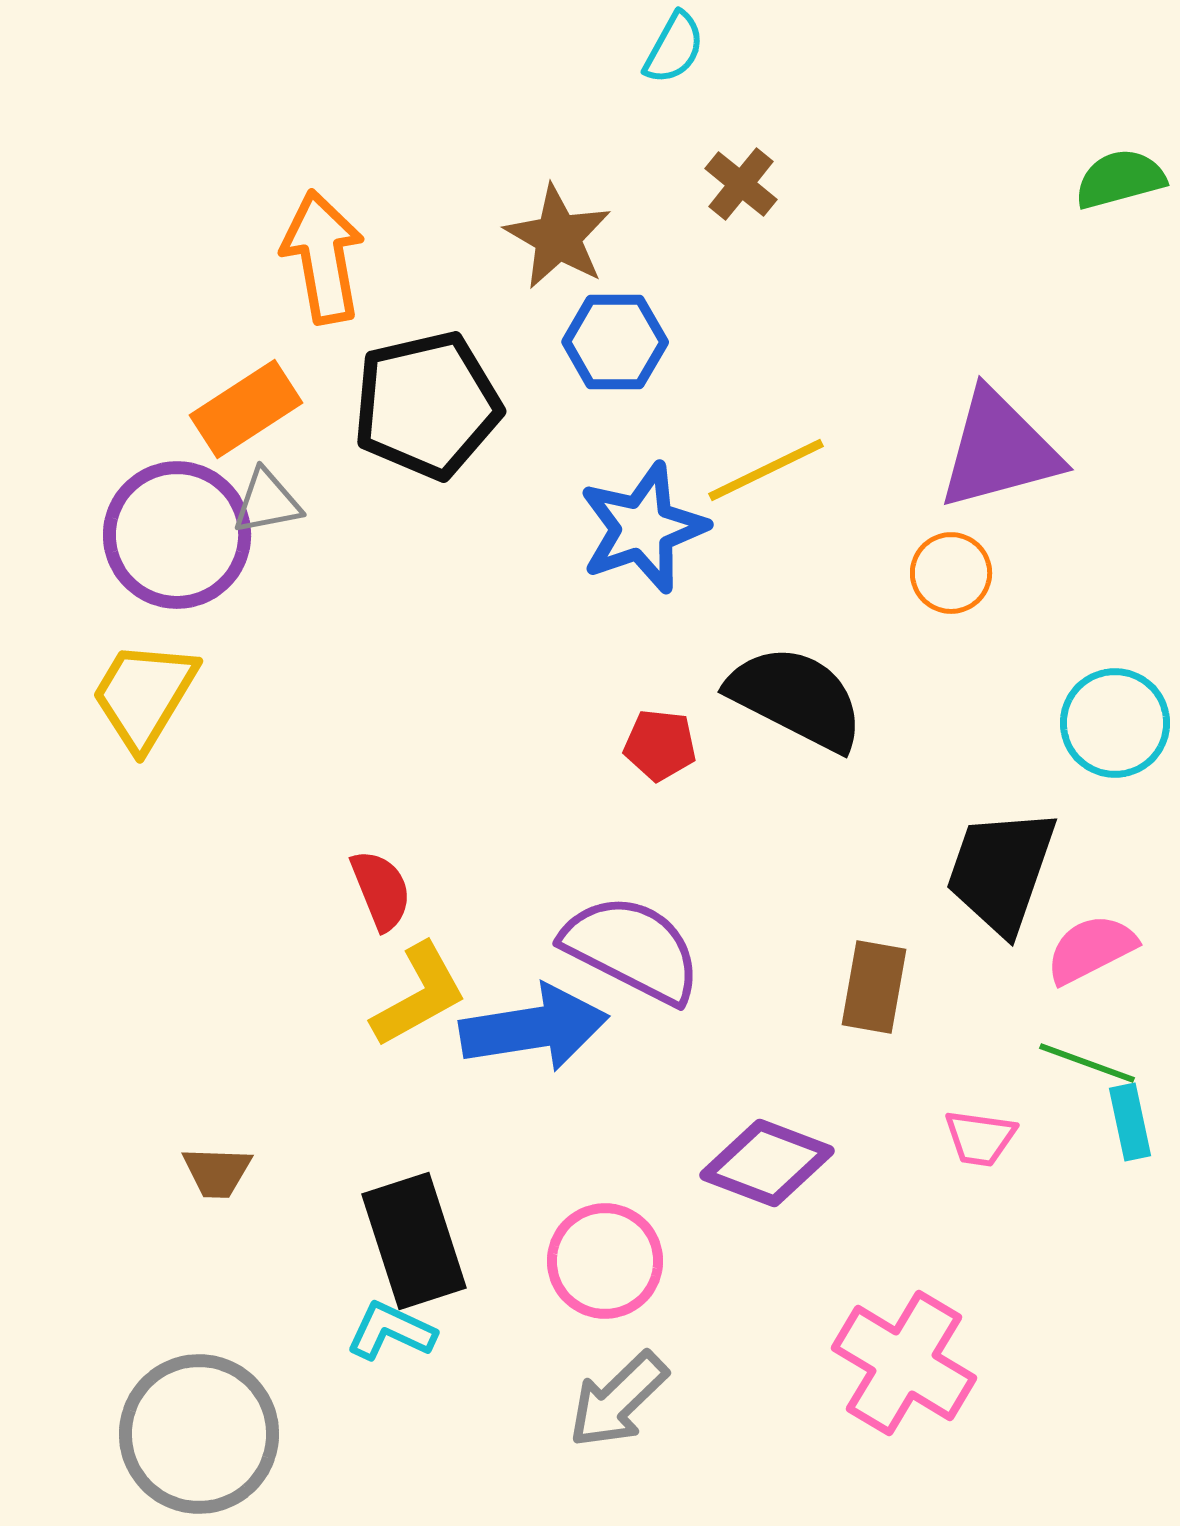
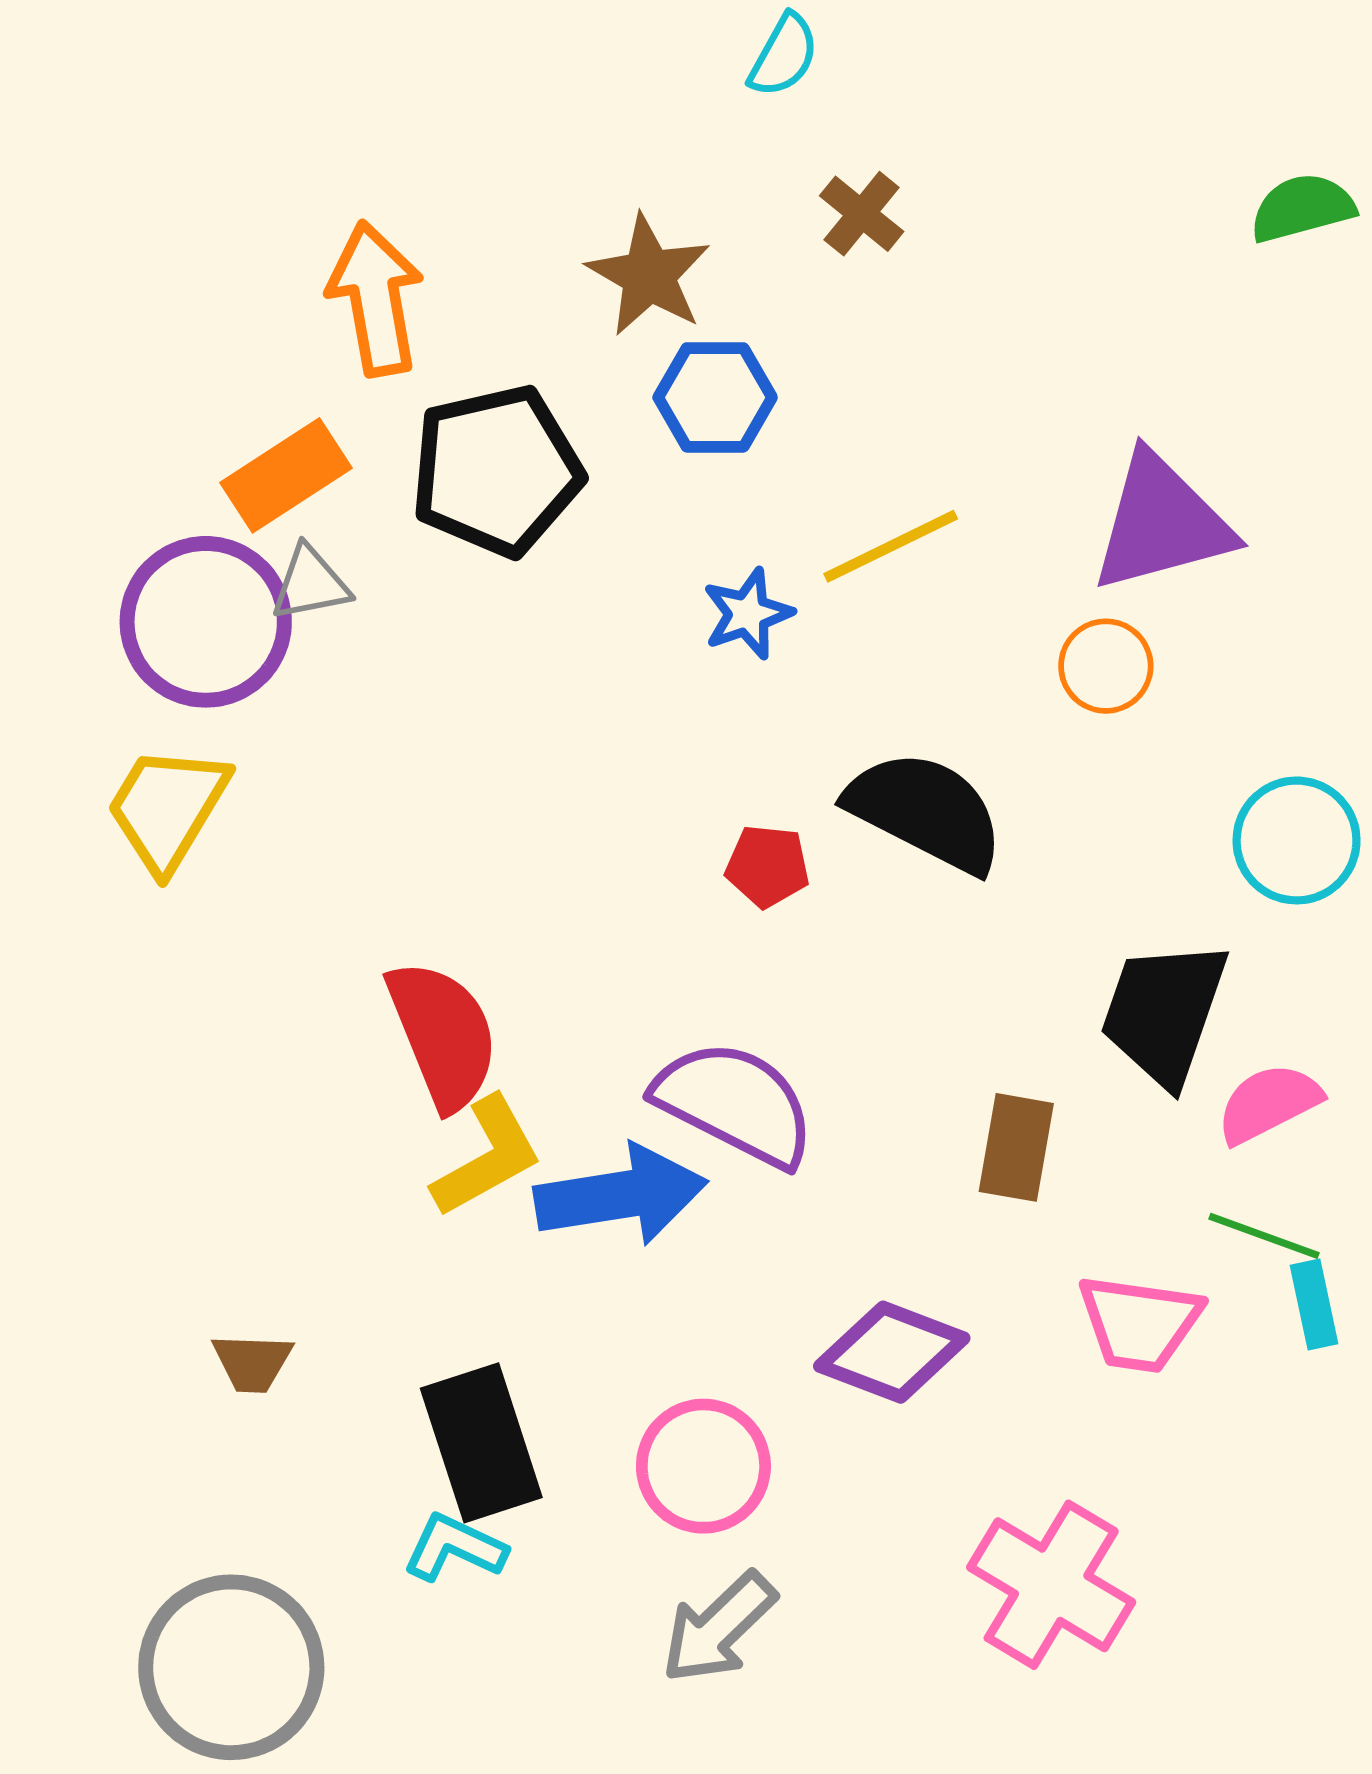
blue star: (643, 528) -> (748, 614), size x0.6
red semicircle: (381, 890) -> (443, 1035), size x1.6
pink trapezoid: (980, 1138) -> (1140, 1323), size x1.5

